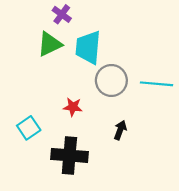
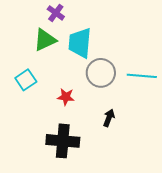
cyan square: (29, 128) -> (26, 80), moved

